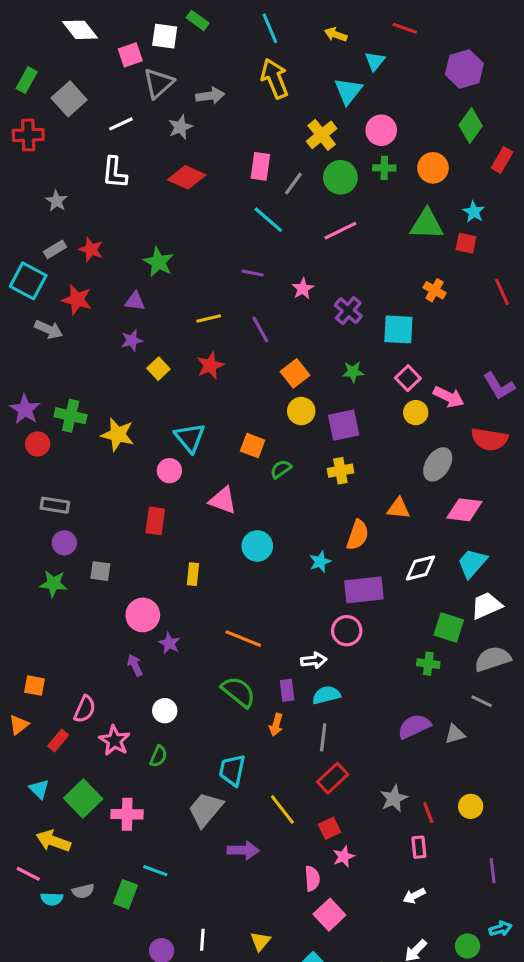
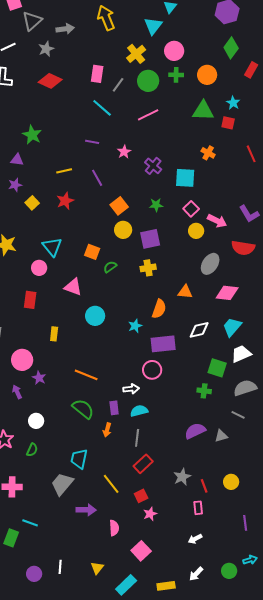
pink semicircle: (312, 879) -> (114, 528), moved

